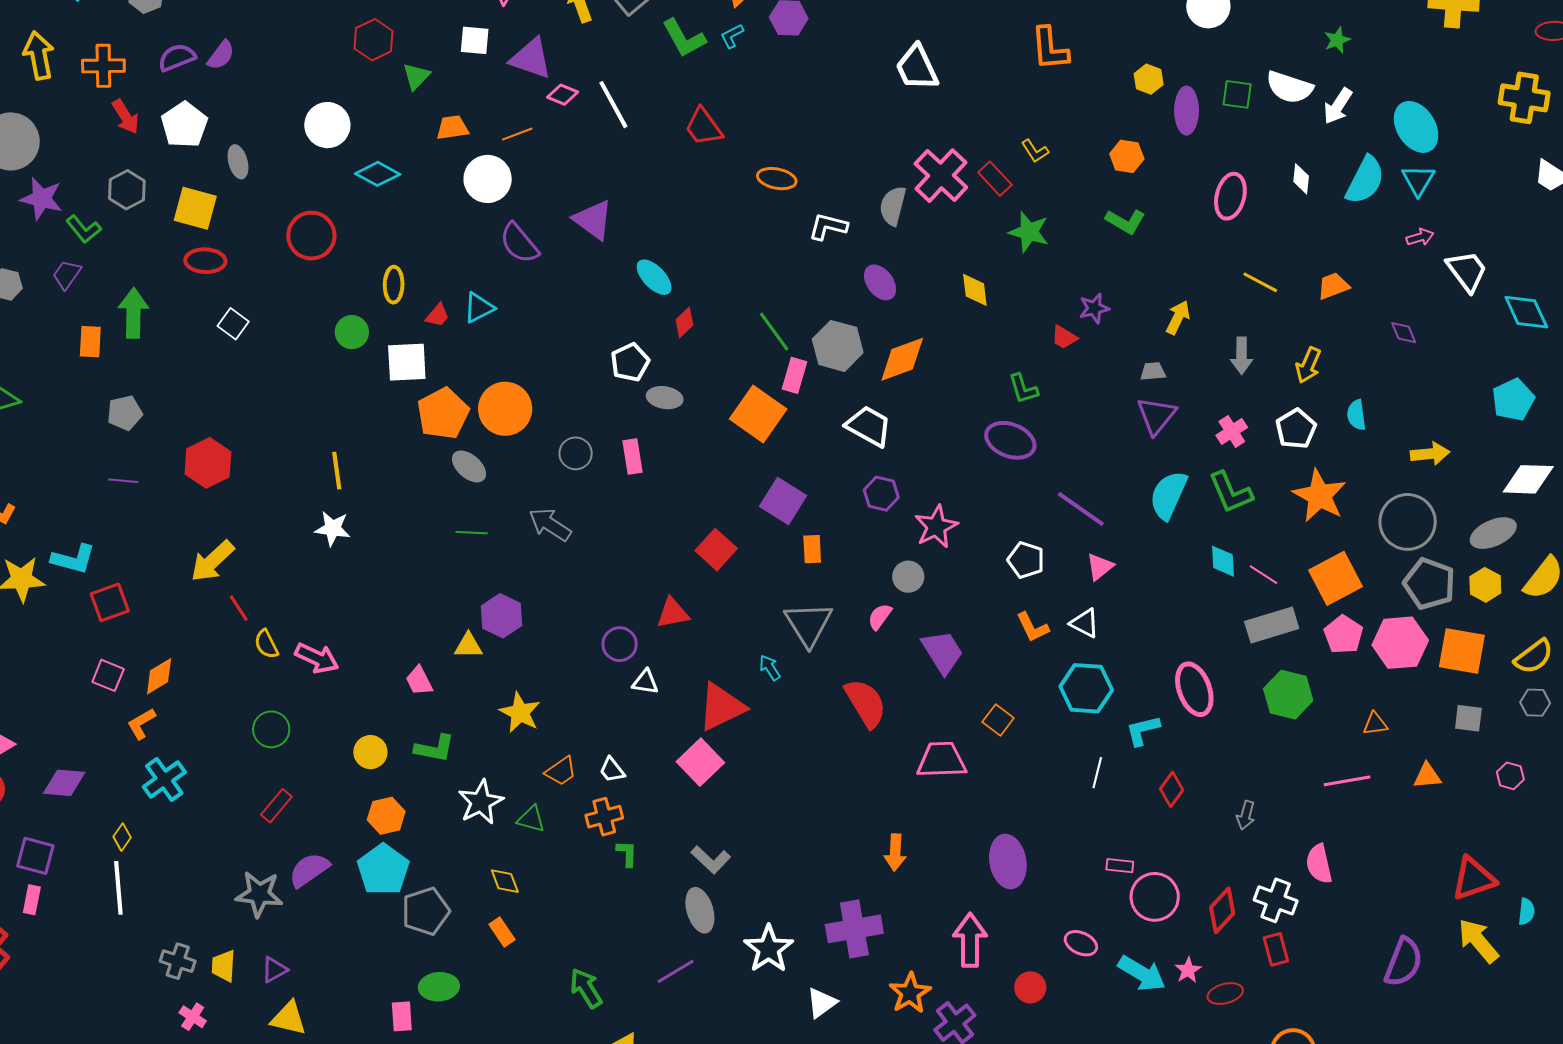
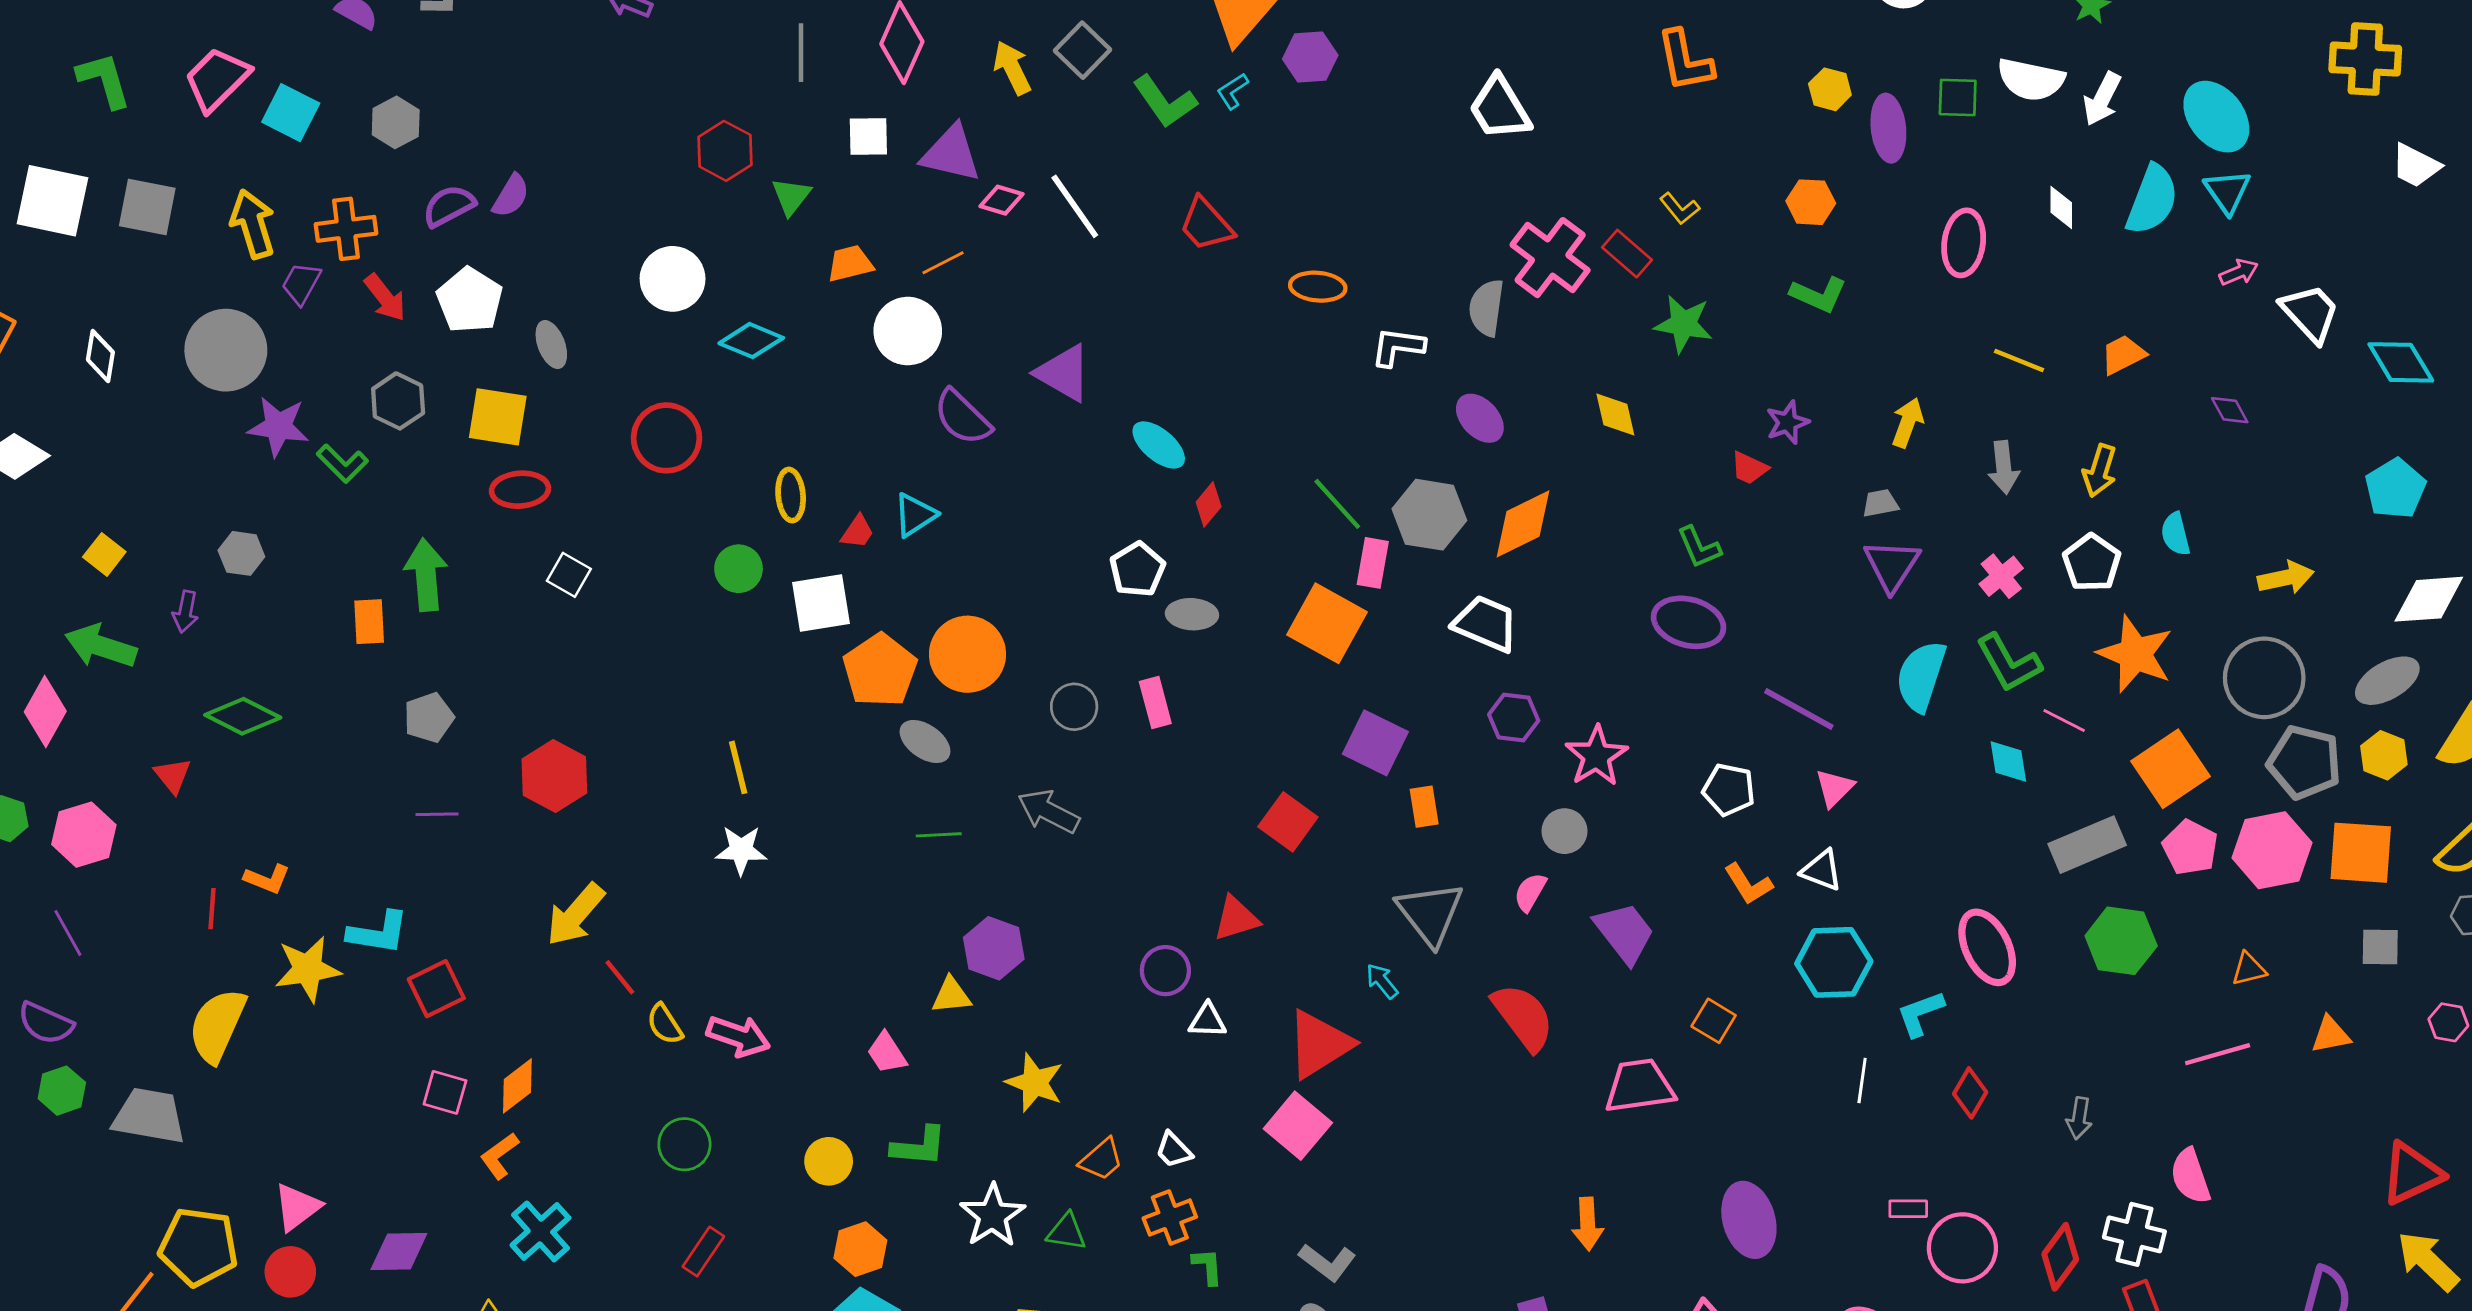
purple trapezoid: (67, 275) -> (301, 283), moved
pink line: (1264, 575) -> (2064, 720), moved

